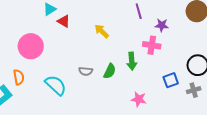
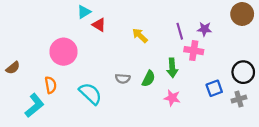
purple line: (139, 11) -> (180, 31), moved
pink star: (139, 99) -> (172, 98), moved

